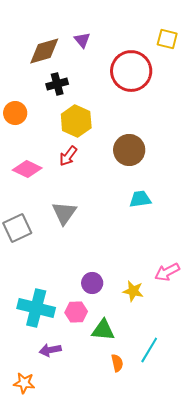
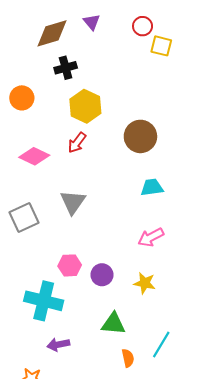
yellow square: (167, 39) -> (161, 46), moved
red circle: (131, 71) -> (143, 26), moved, size x0.5
pink arrow: (167, 272) -> (151, 237), moved
pink hexagon: (76, 312) -> (70, 265), moved

